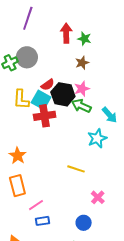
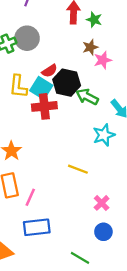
pink star: (82, 89) -> (103, 60), moved
pink line: (36, 205) -> (30, 197), moved, turned -35
blue rectangle: (42, 221) -> (37, 227), size x1.6
blue circle: (84, 223) -> (103, 232), moved

